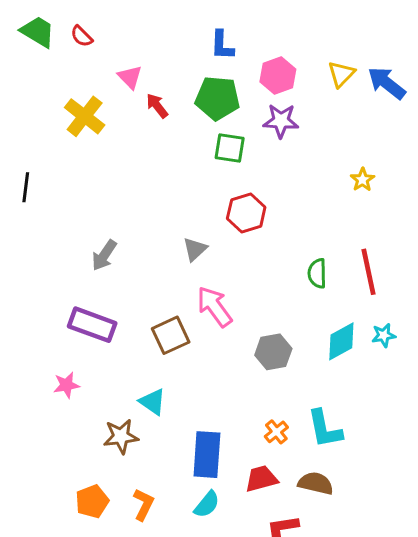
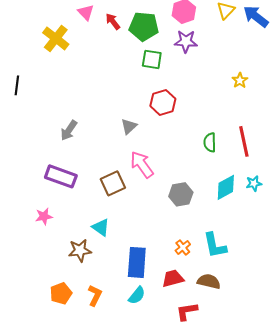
red arrow: (157, 106) -> (113, 21), moved

